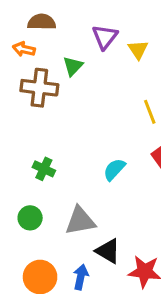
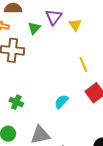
green triangle: (73, 66) -> (34, 28), moved

